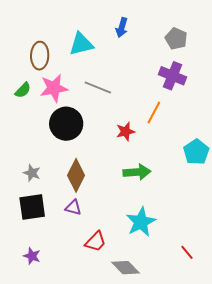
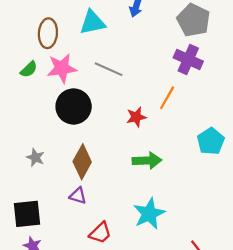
gray pentagon: (176, 39) -> (193, 20), size x1.4
black square: (32, 207) -> (27, 214), moved

